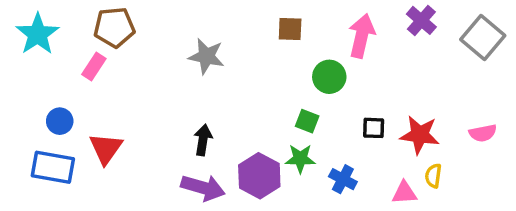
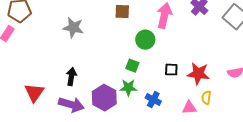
red triangle: (106, 148) -> (34, 93), moved

